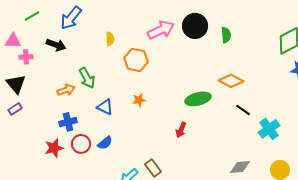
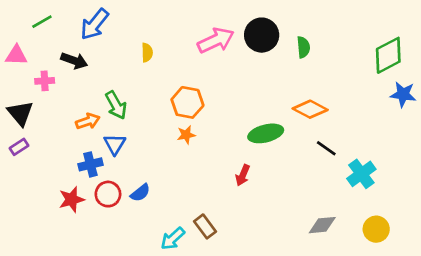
pink cross: (26, 57) -> (45, 81), moved
orange hexagon: (136, 60) -> (187, 102), moved
blue triangle: (105, 107) -> (115, 144), moved, turned 36

